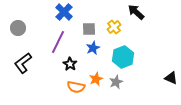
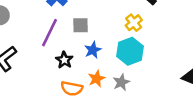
yellow cross: (114, 27) -> (134, 23), moved
gray square: (89, 29) -> (80, 25), moved
blue star: (93, 48) -> (93, 50), moved

